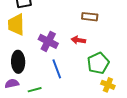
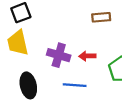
red arrow: (78, 40) -> (87, 56), moved
blue line: (57, 69) -> (75, 85), turned -54

